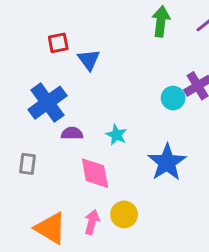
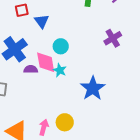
cyan circle: (173, 98) -> (61, 46), moved
pink diamond: (95, 173) -> (46, 62), moved

